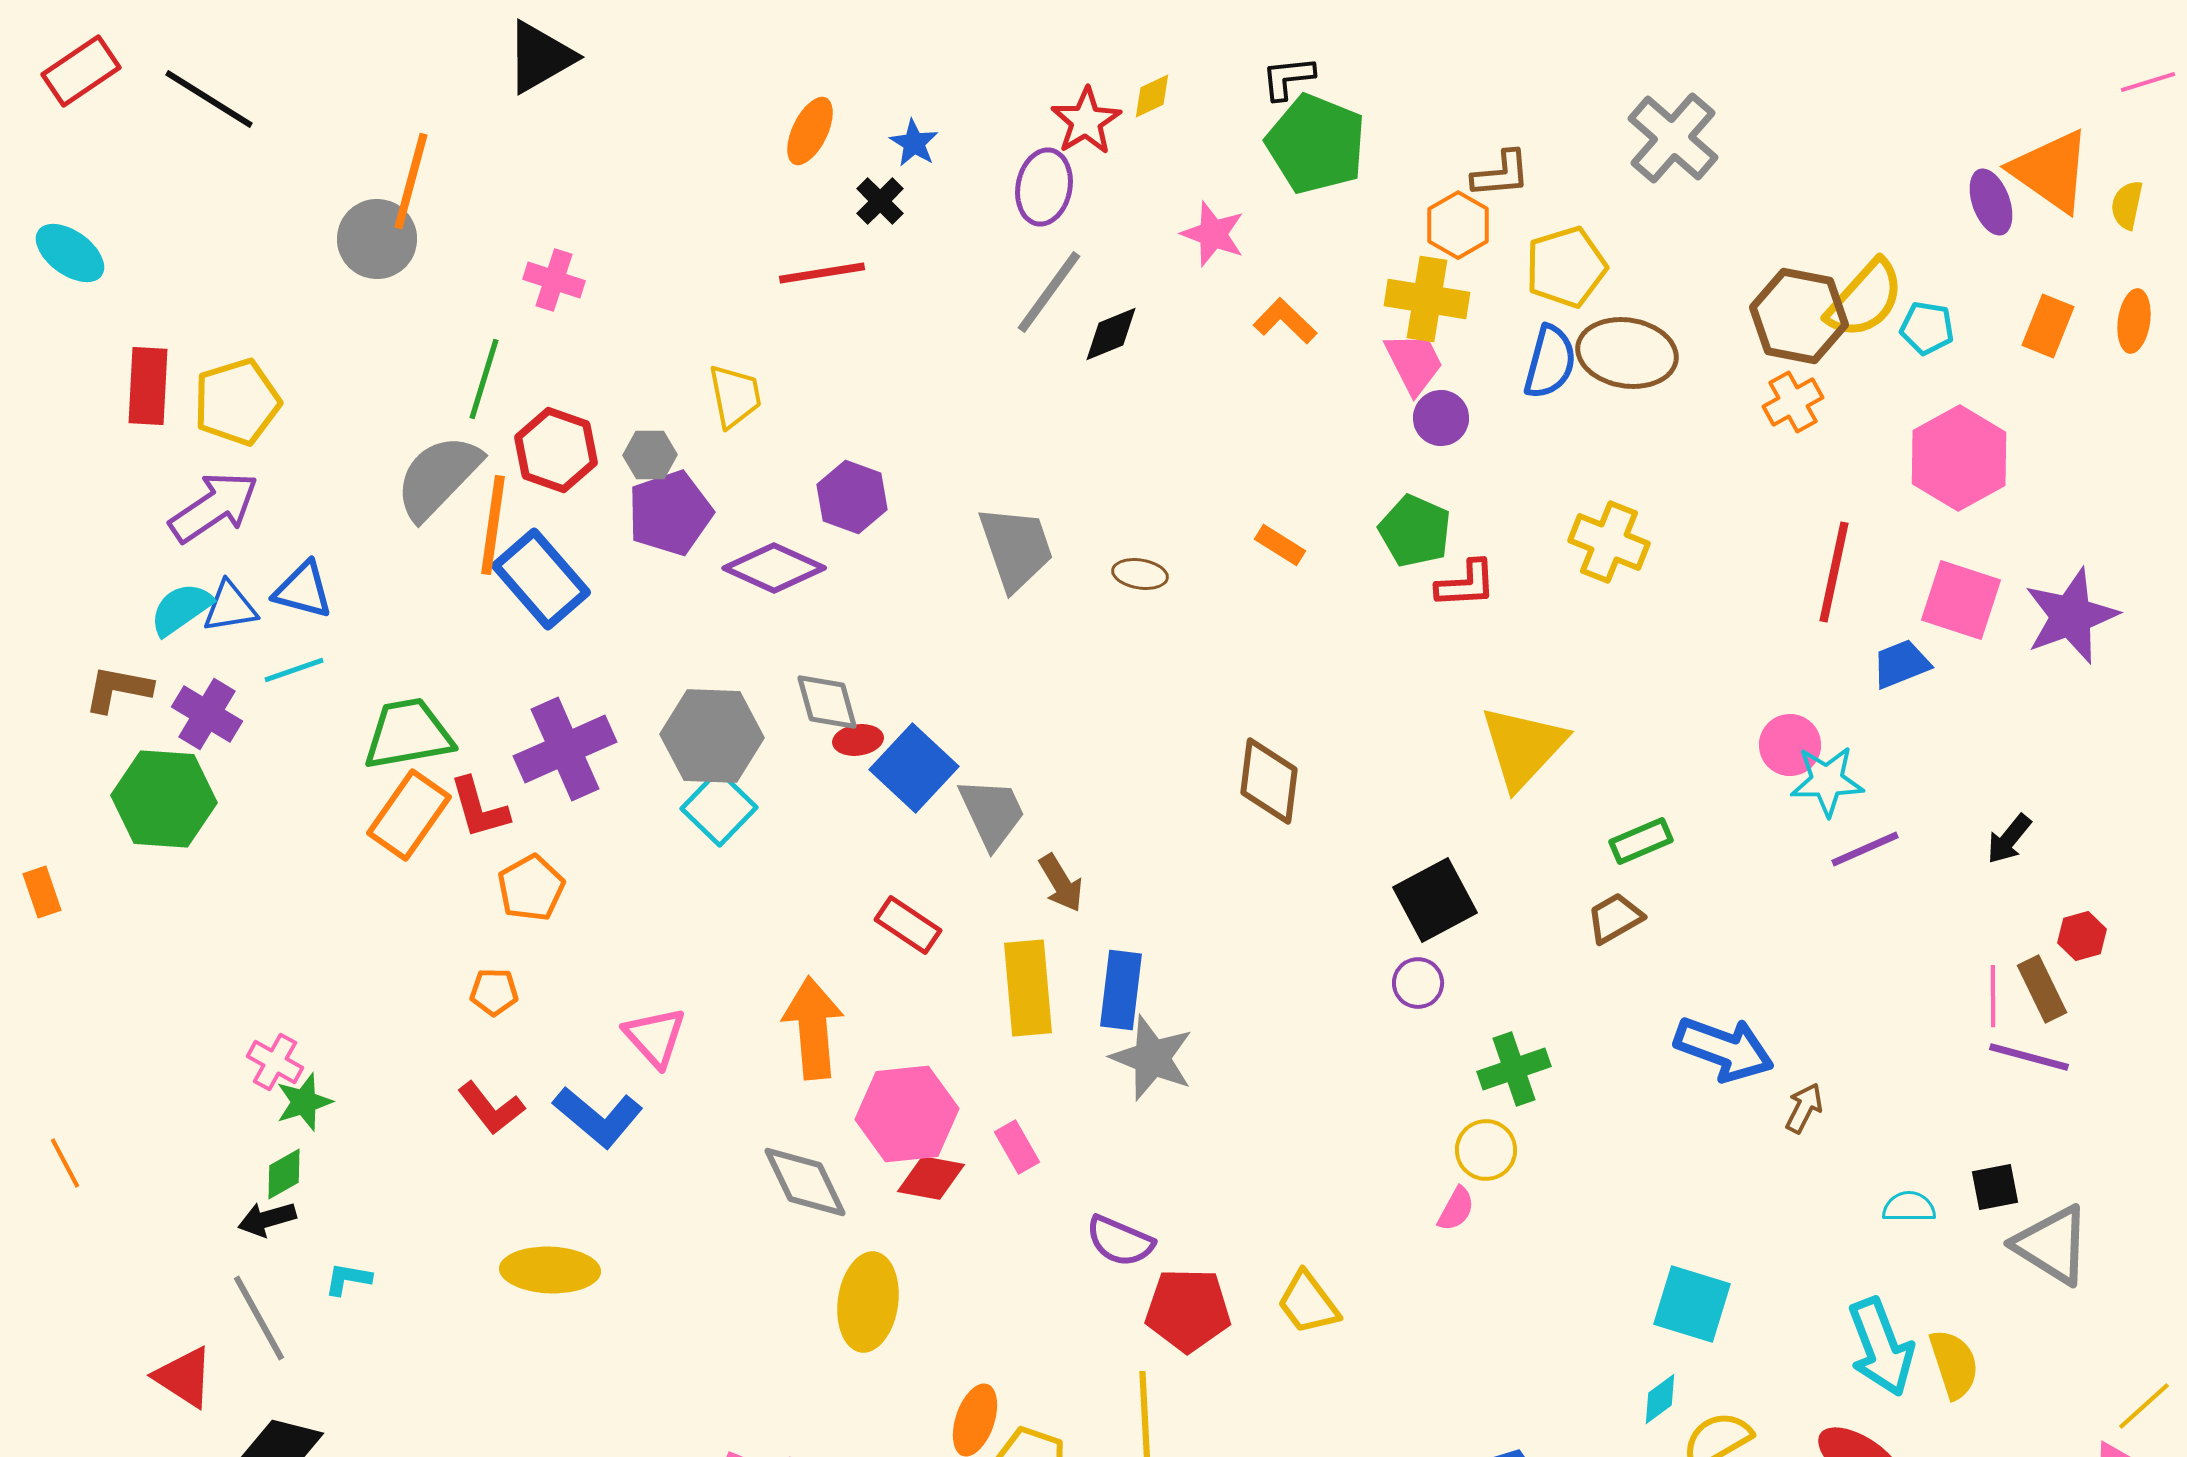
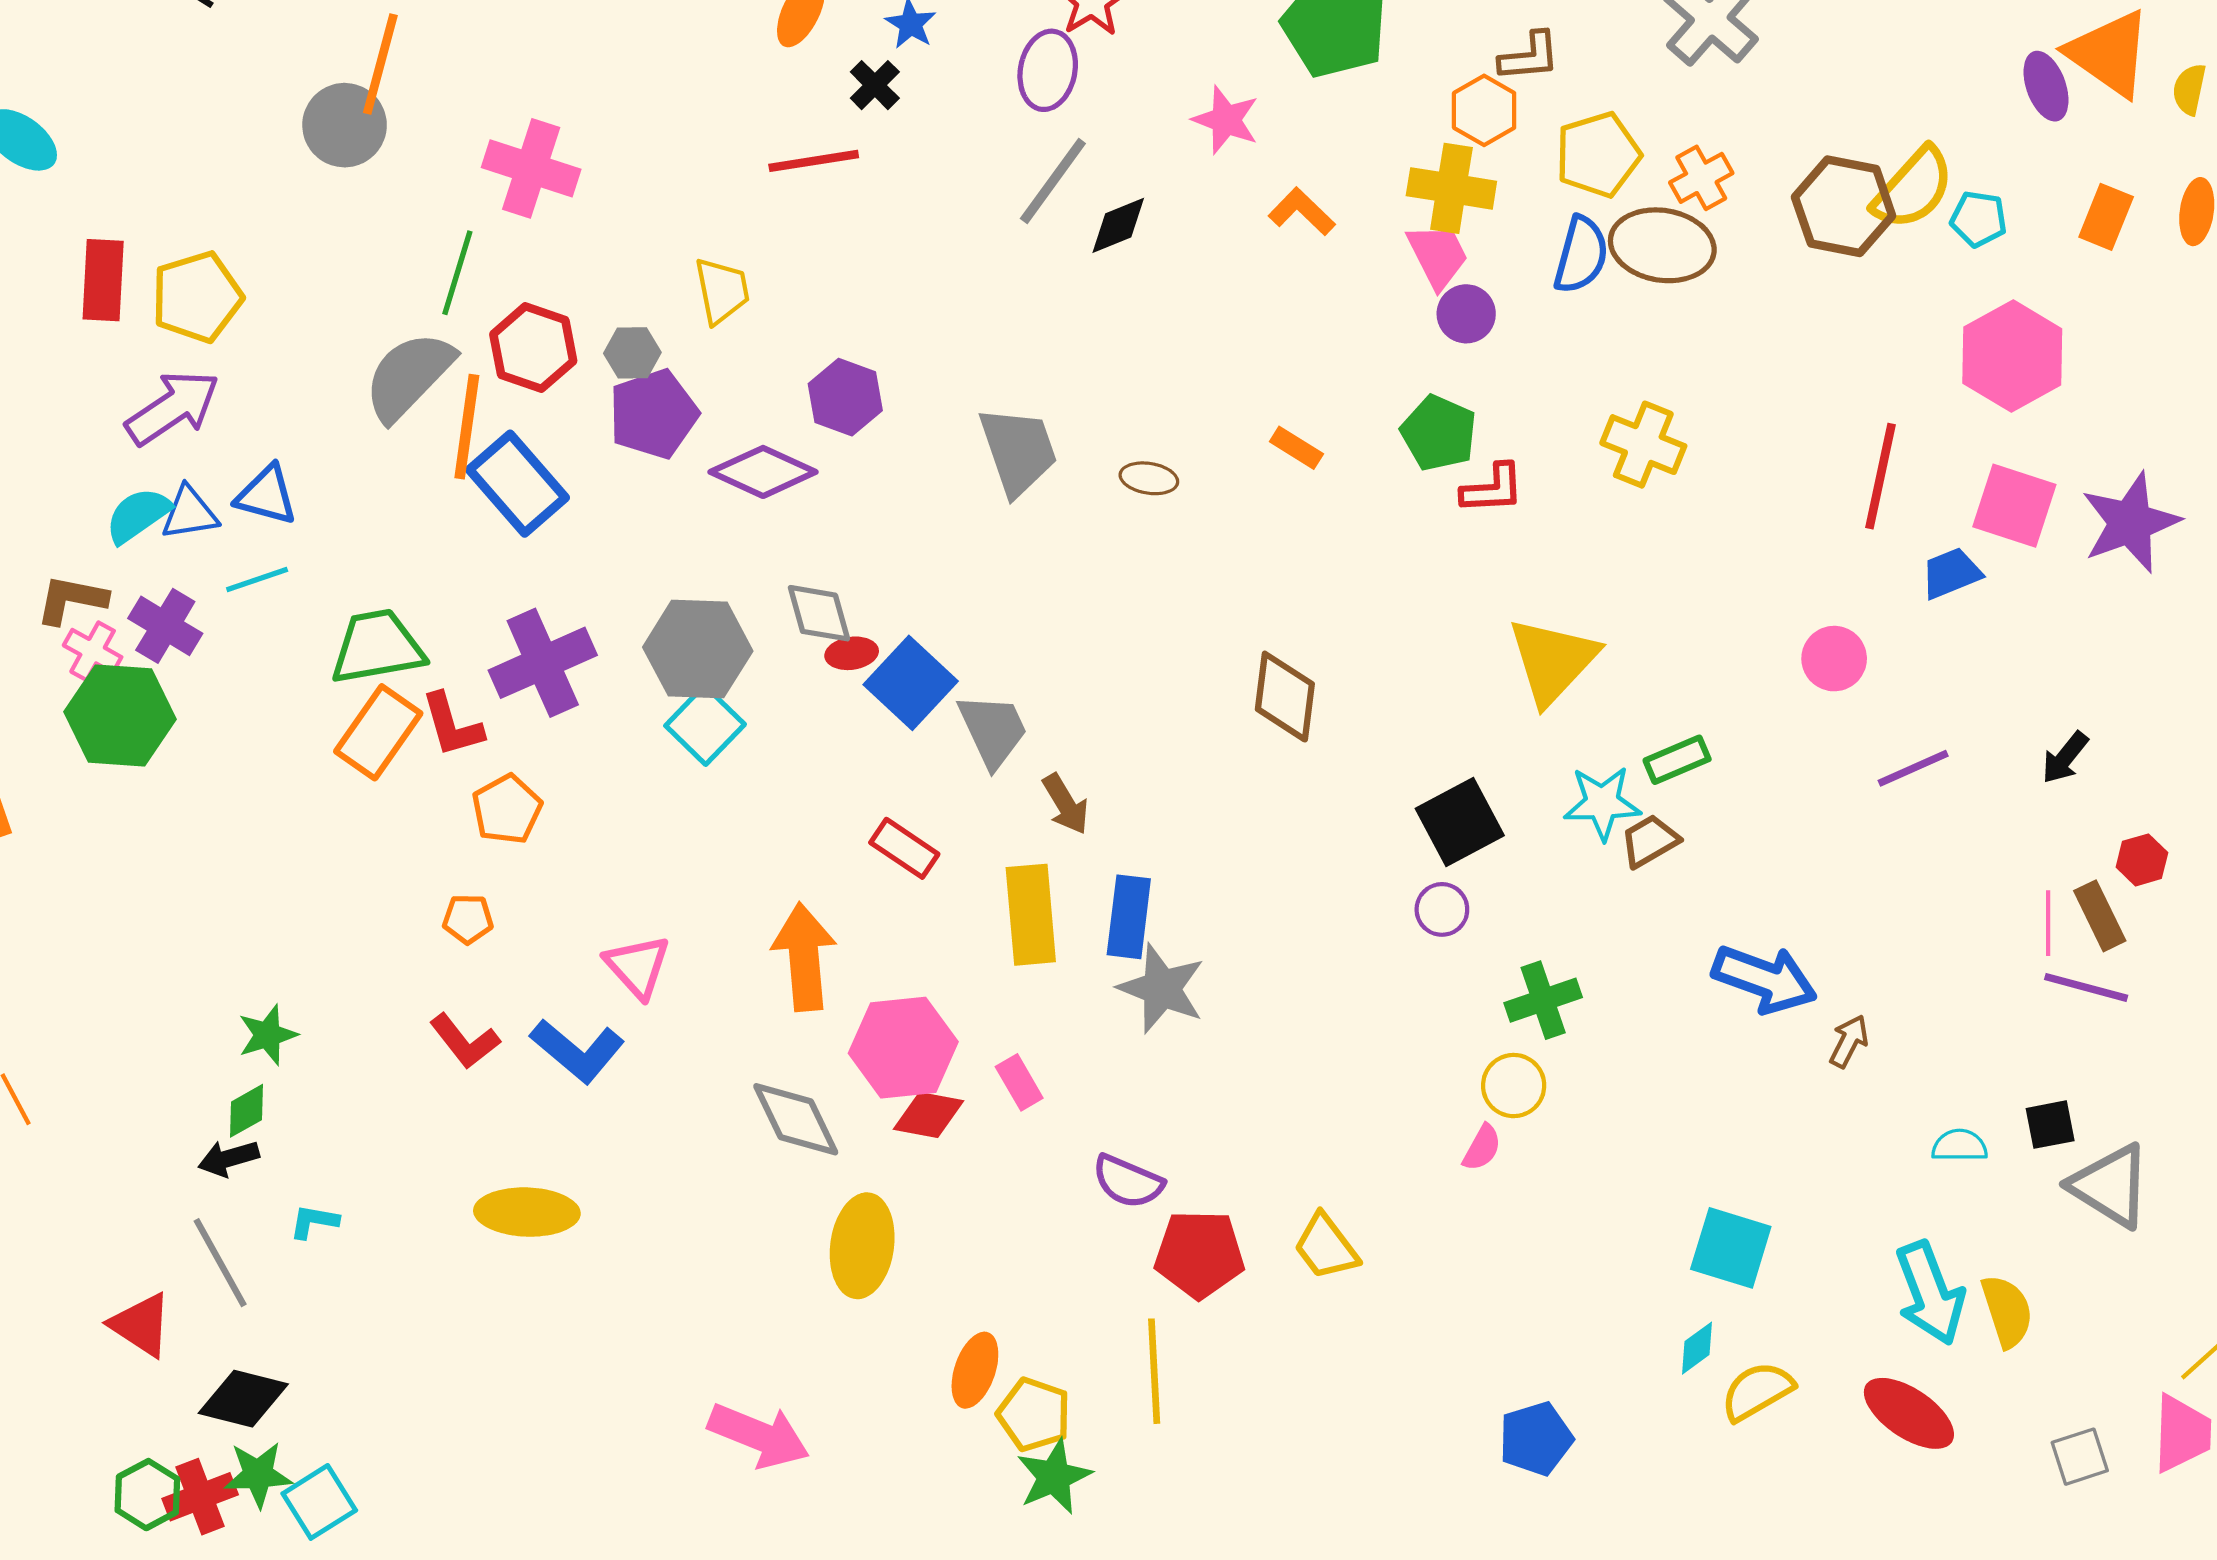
pink cross: (554, 280) -> (531, 168), size x1.5
orange cross: (1793, 402) -> (1701, 178), moved
cyan star: (1827, 781) -> (1602, 803), moved
pink cross: (275, 1062) -> (93, 651), moved

